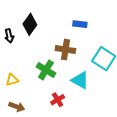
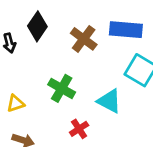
blue rectangle: (80, 24) -> (126, 30), moved, size x1.6
brown cross: (65, 50) -> (84, 39), moved, turned 30

